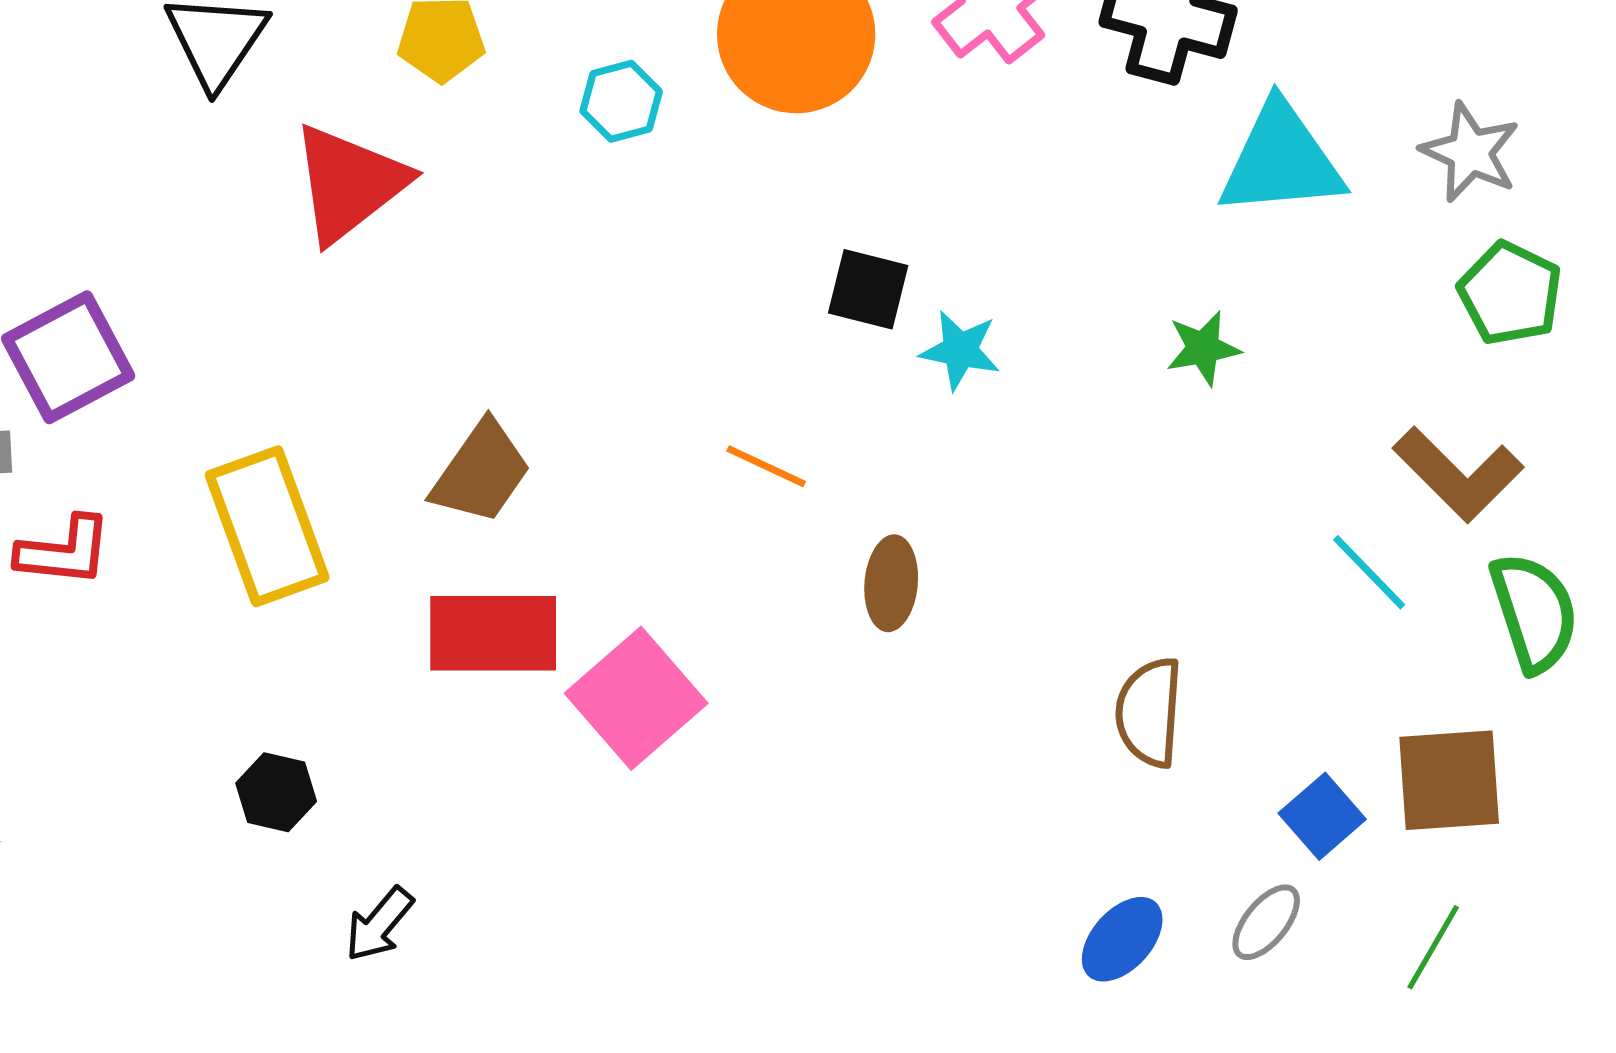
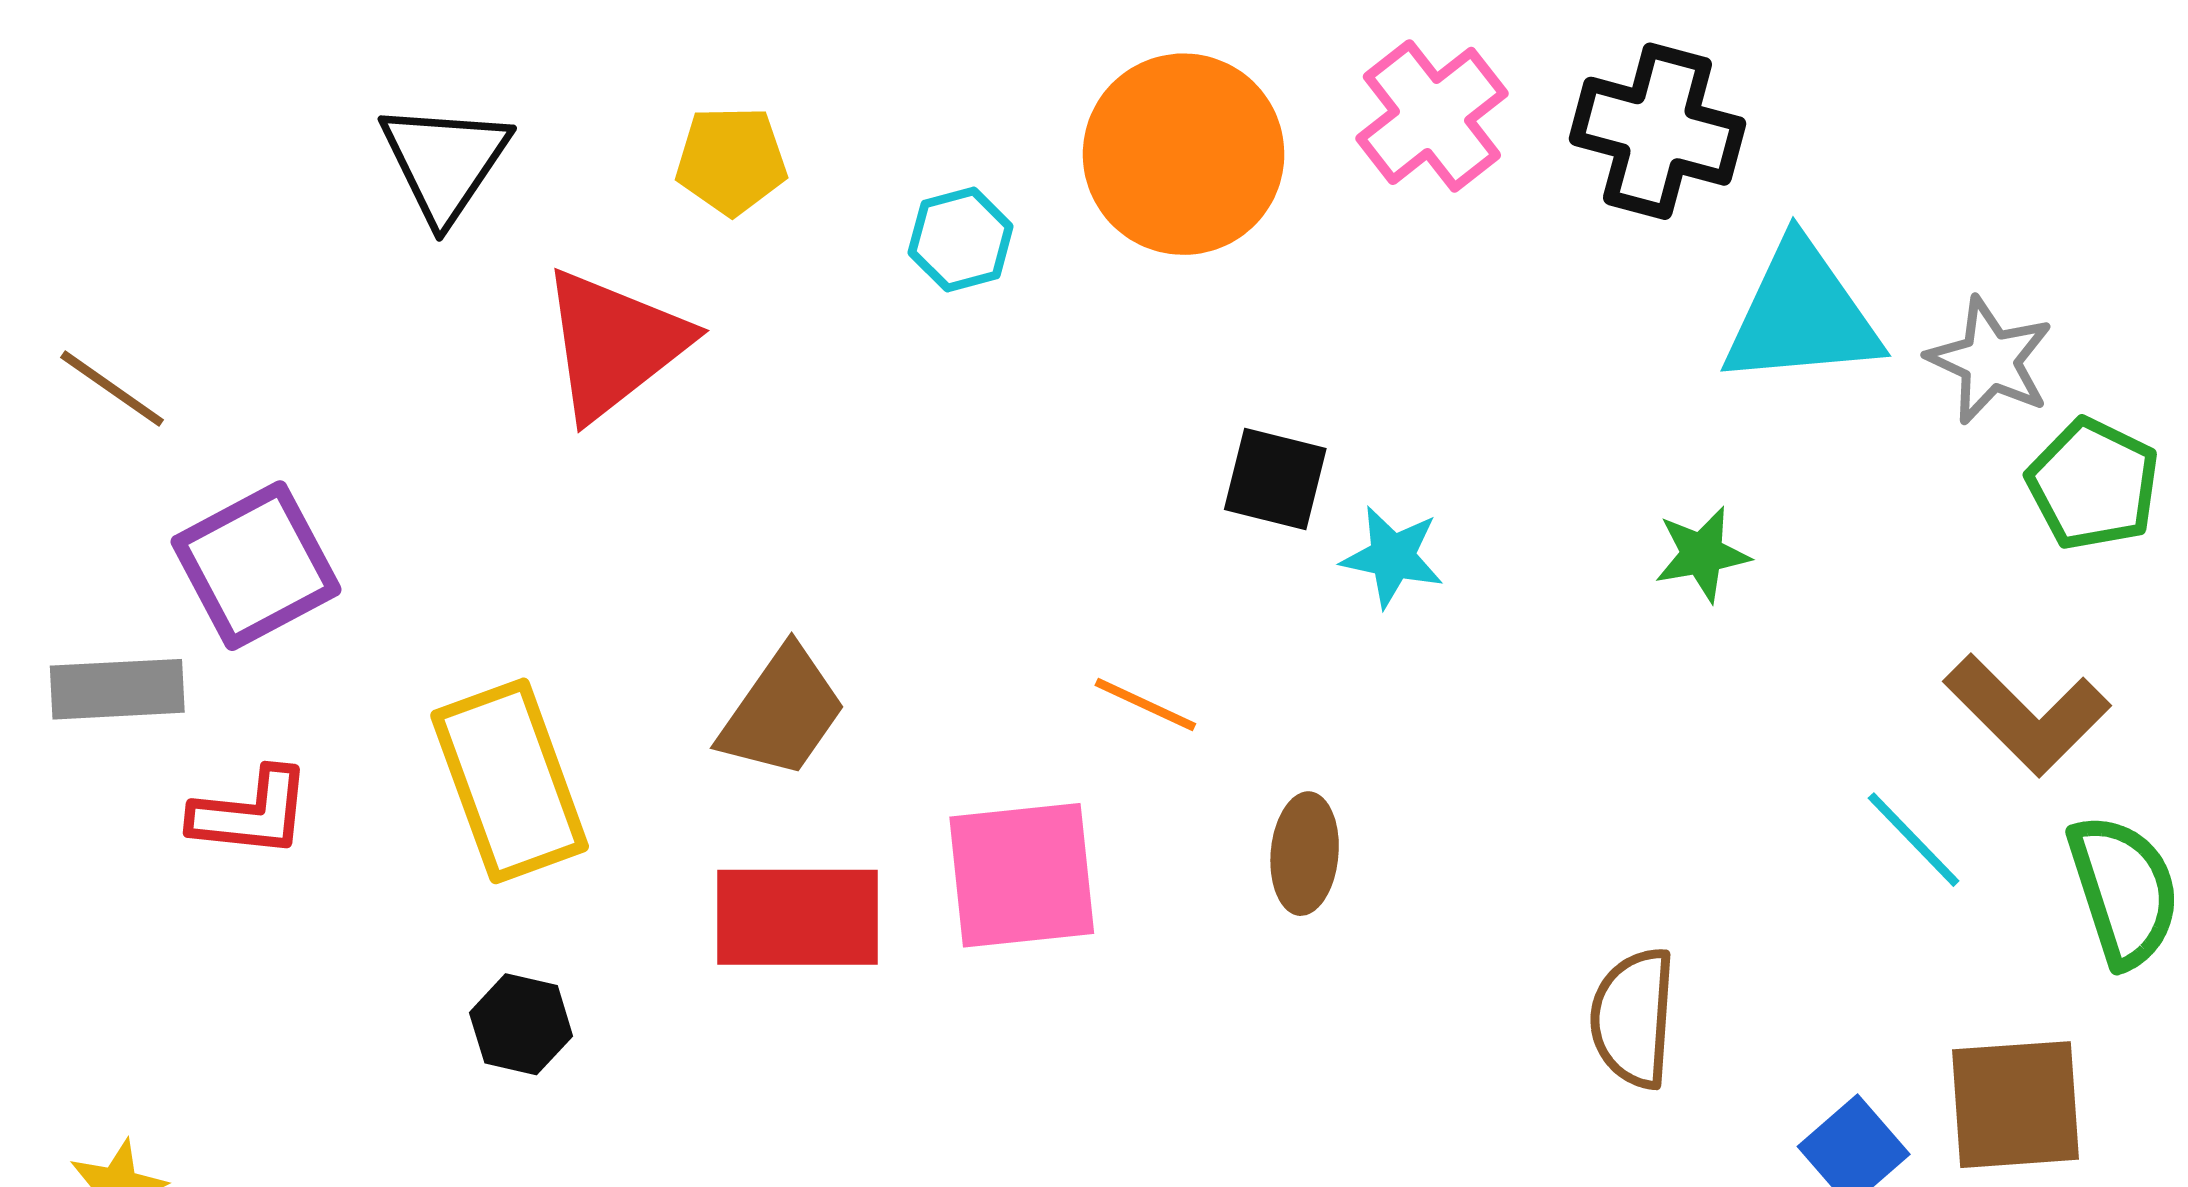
gray star: (1470, 152) -> (1990, 361), moved
pink square: (636, 698) -> (1022, 875), moved, turned 35
black hexagon: (276, 792) -> (521, 1024), moved

